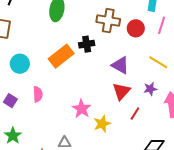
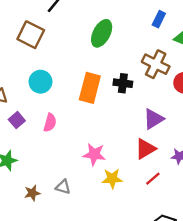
orange rectangle: (61, 56) -> (90, 88), turned -55
purple triangle: (120, 65) -> (153, 119), turned 42
pink star: (82, 109) -> (94, 154), turned 30

